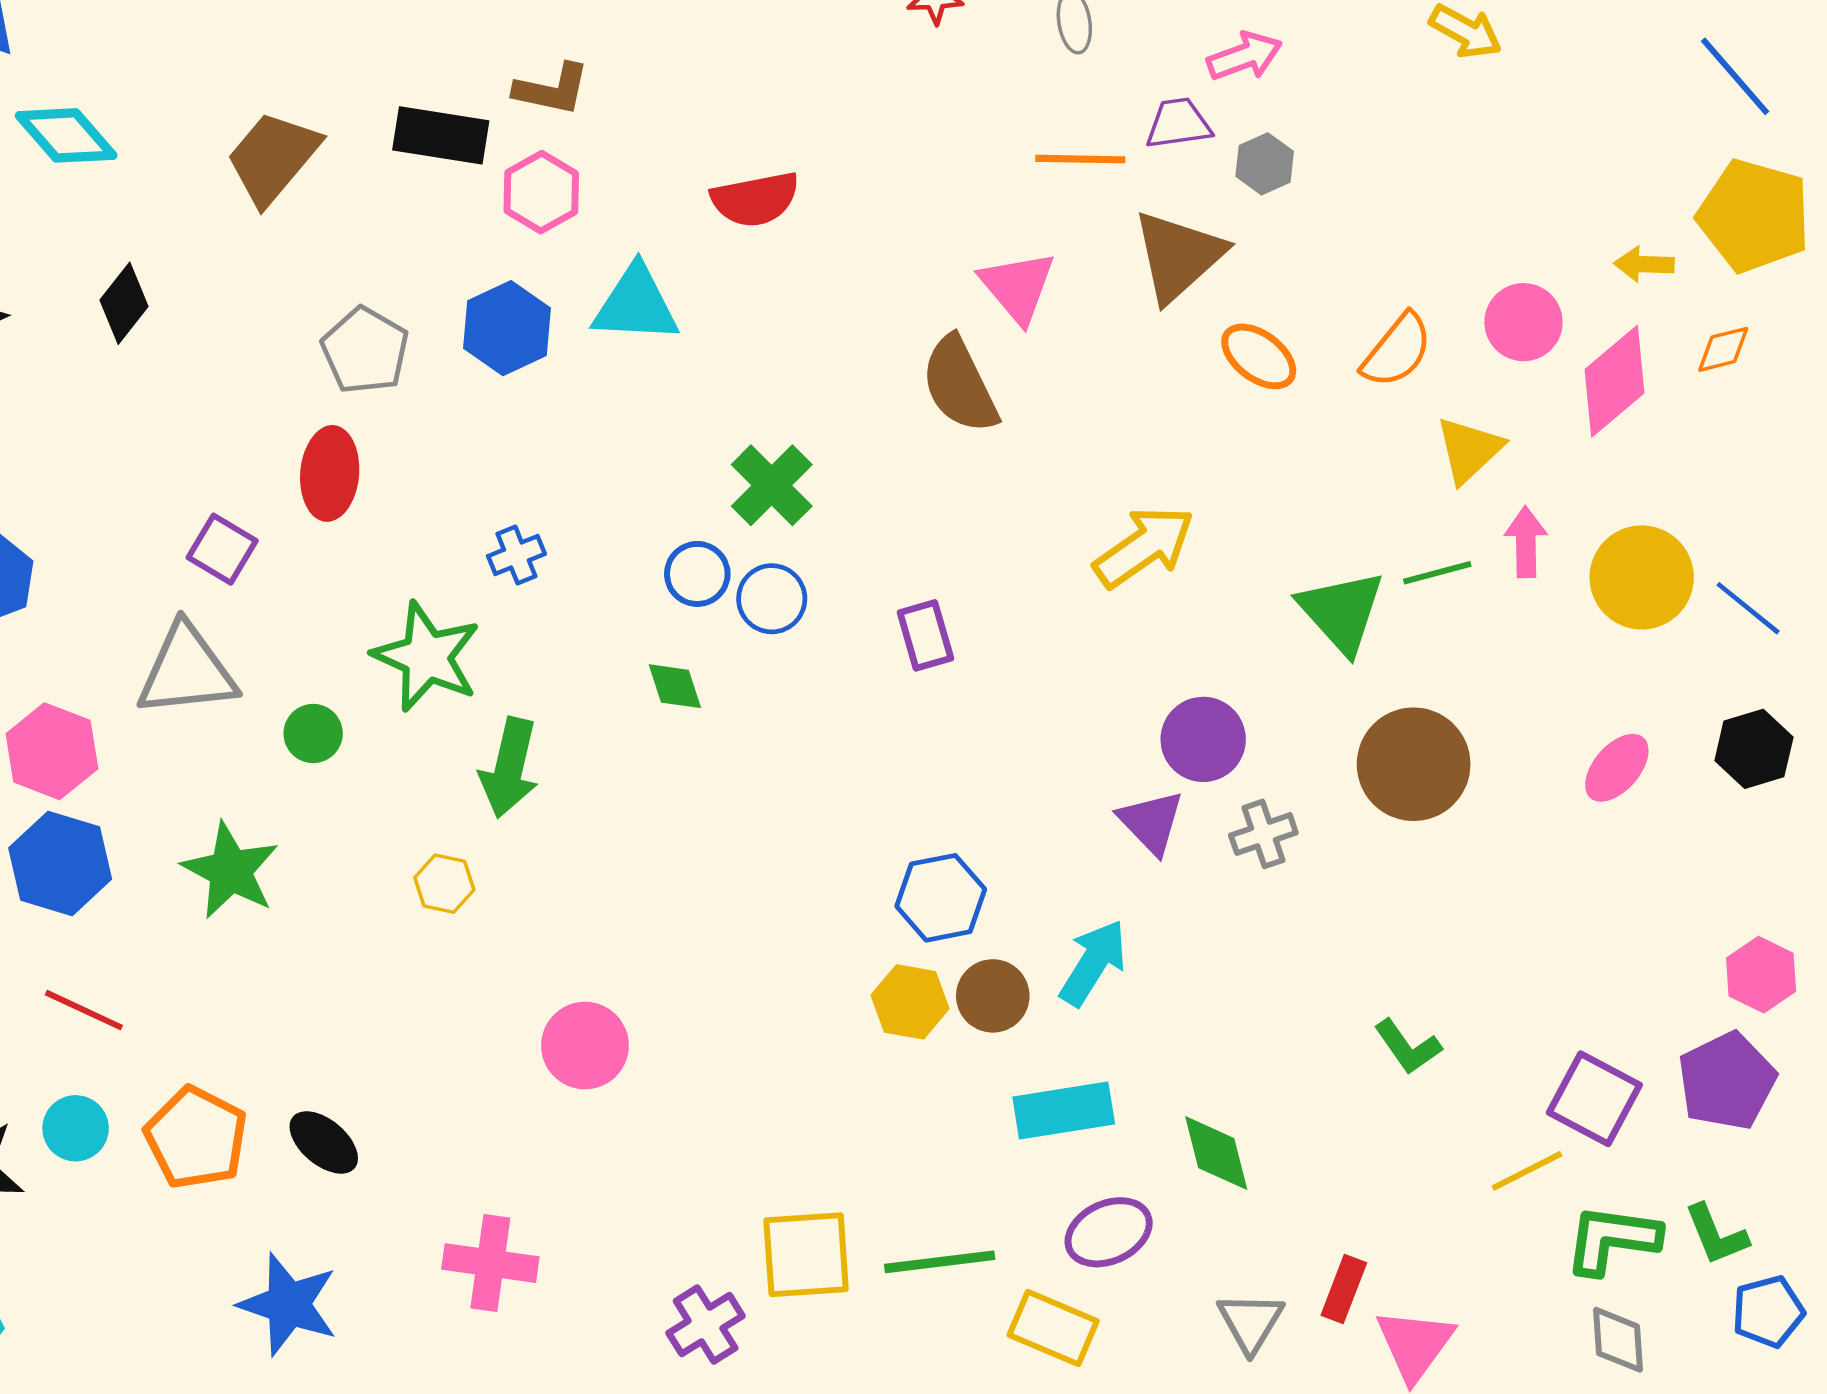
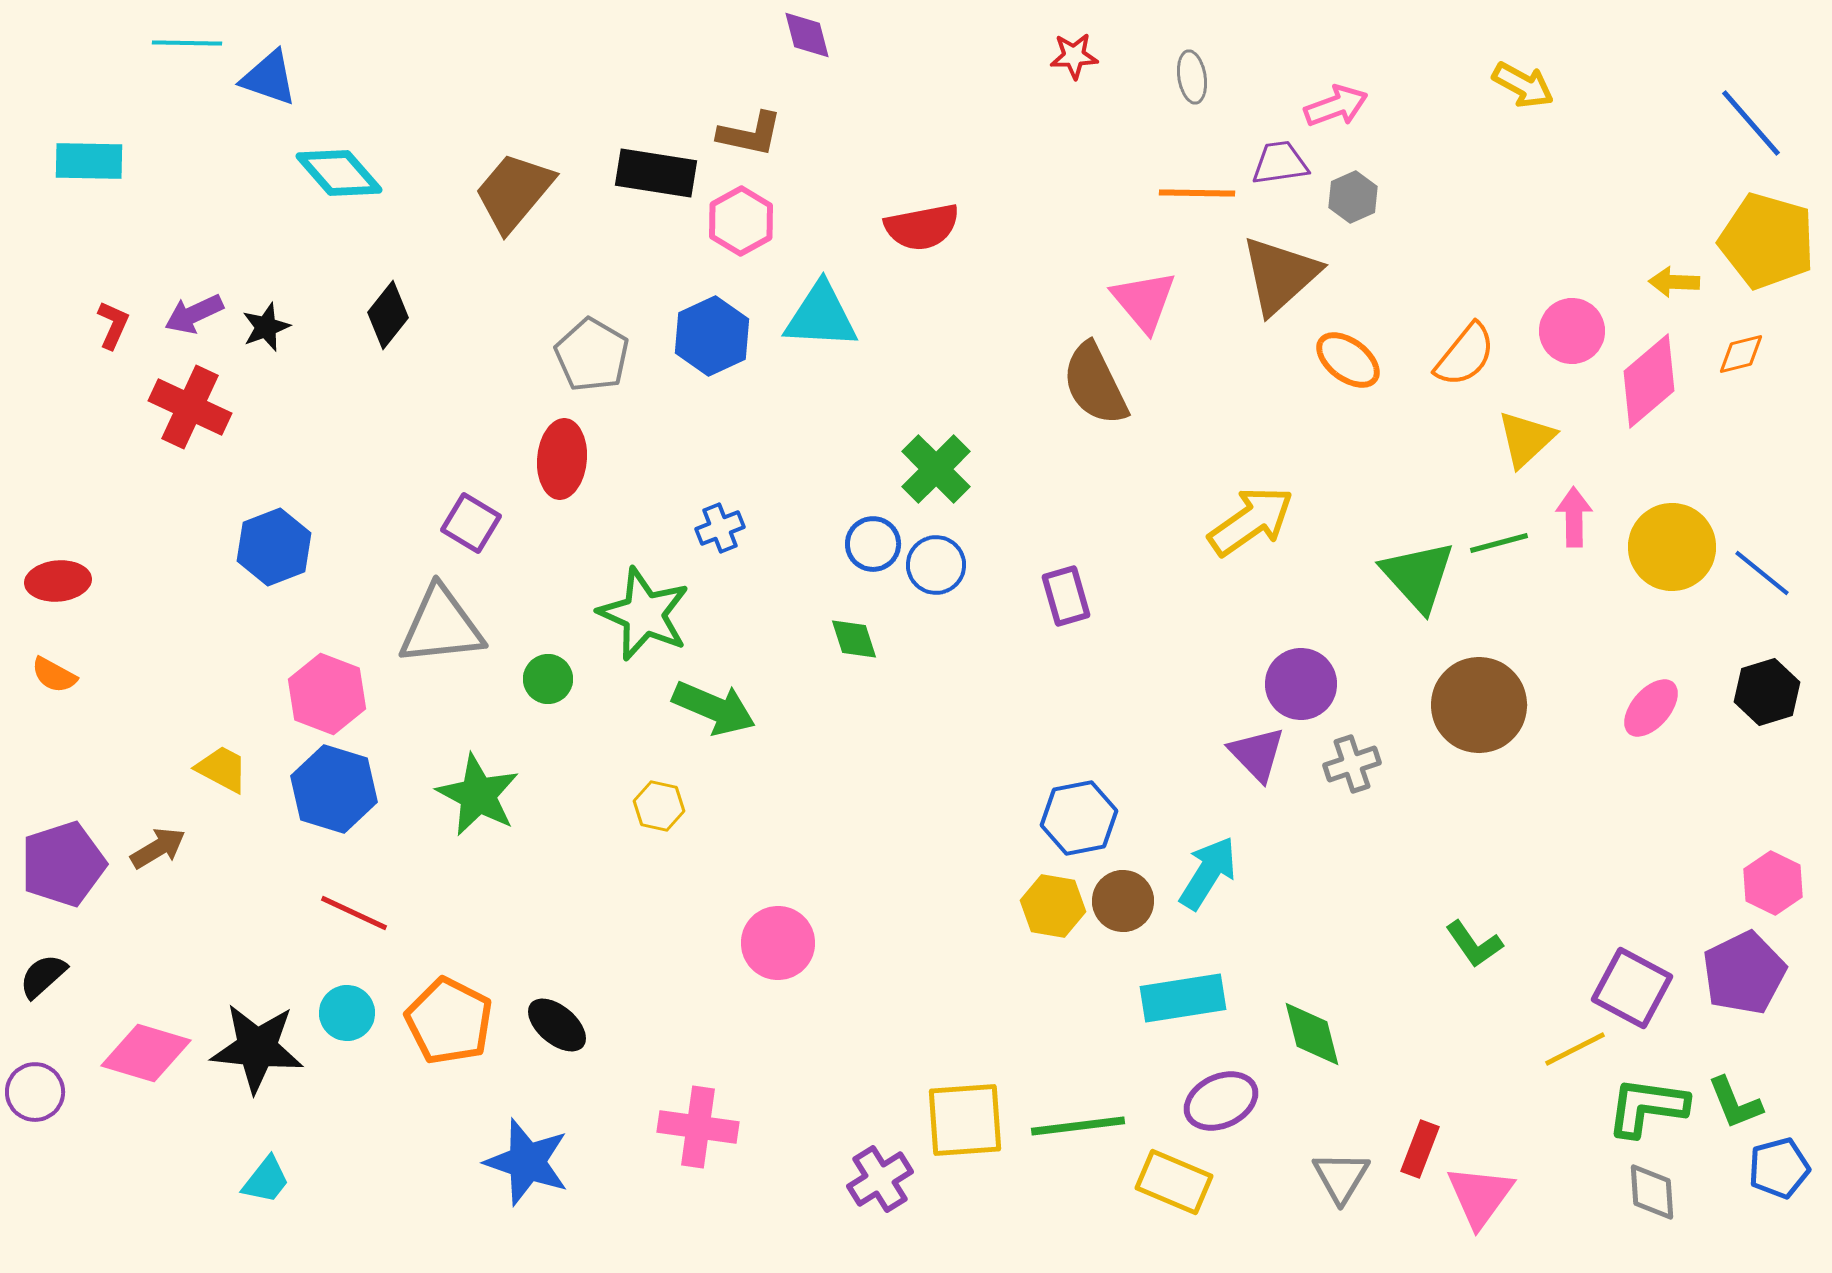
green arrow: (509, 768) -> (714, 708), turned -80

